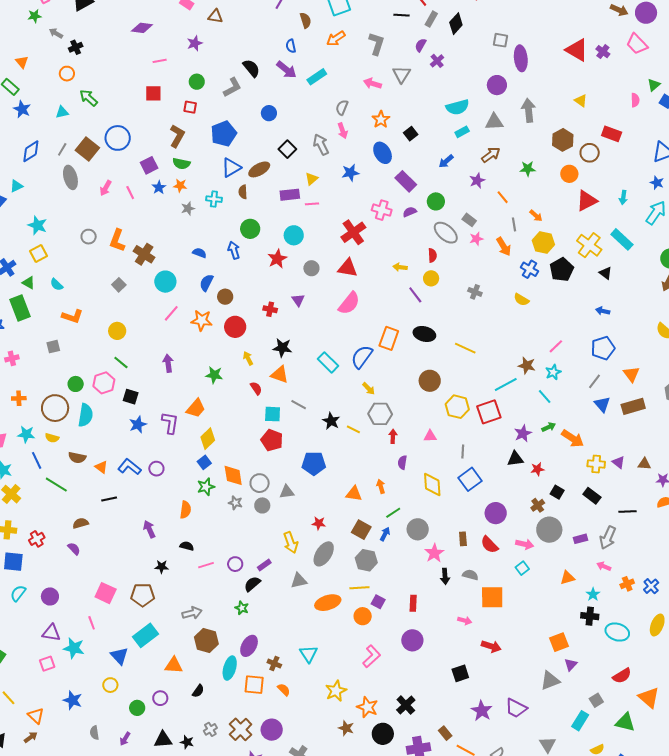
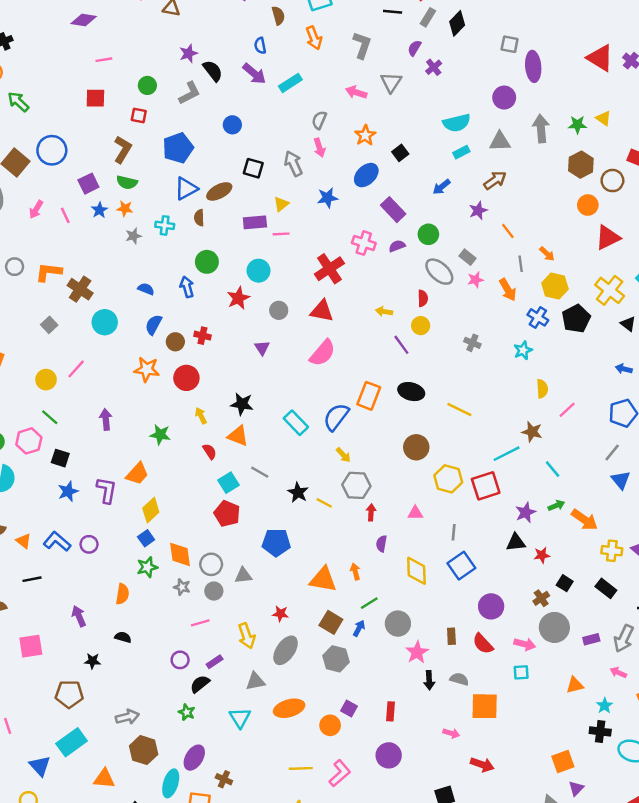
orange arrow: (336, 39) -> (314, 38), turned -78
purple star: (195, 43) -> (189, 53), moved
black square: (287, 149) -> (253, 168), turned -30
blue ellipse: (383, 153) -> (366, 175), turned 75
green star: (528, 169) -> (577, 125), moved
orange L-shape: (117, 240) -> (49, 272), turned 75
yellow semicircle: (521, 300) -> (542, 389), moved, turned -126
red cross: (270, 309) -> (202, 336), moved
pink line: (171, 313) -> (76, 369), moved
cyan star: (553, 372) -> (523, 350), moved
cyan square: (273, 414) -> (229, 483), turned -36
orange triangle: (354, 494) -> (323, 579), size x1.4
pink line: (206, 565) -> (200, 623), moved
cyan square: (522, 568) -> (521, 672), turned 32
yellow line: (359, 588) -> (301, 768), moved
pink square: (106, 593) -> (31, 646), moved, turned -35
cyan triangle: (308, 654) -> (240, 718), moved

